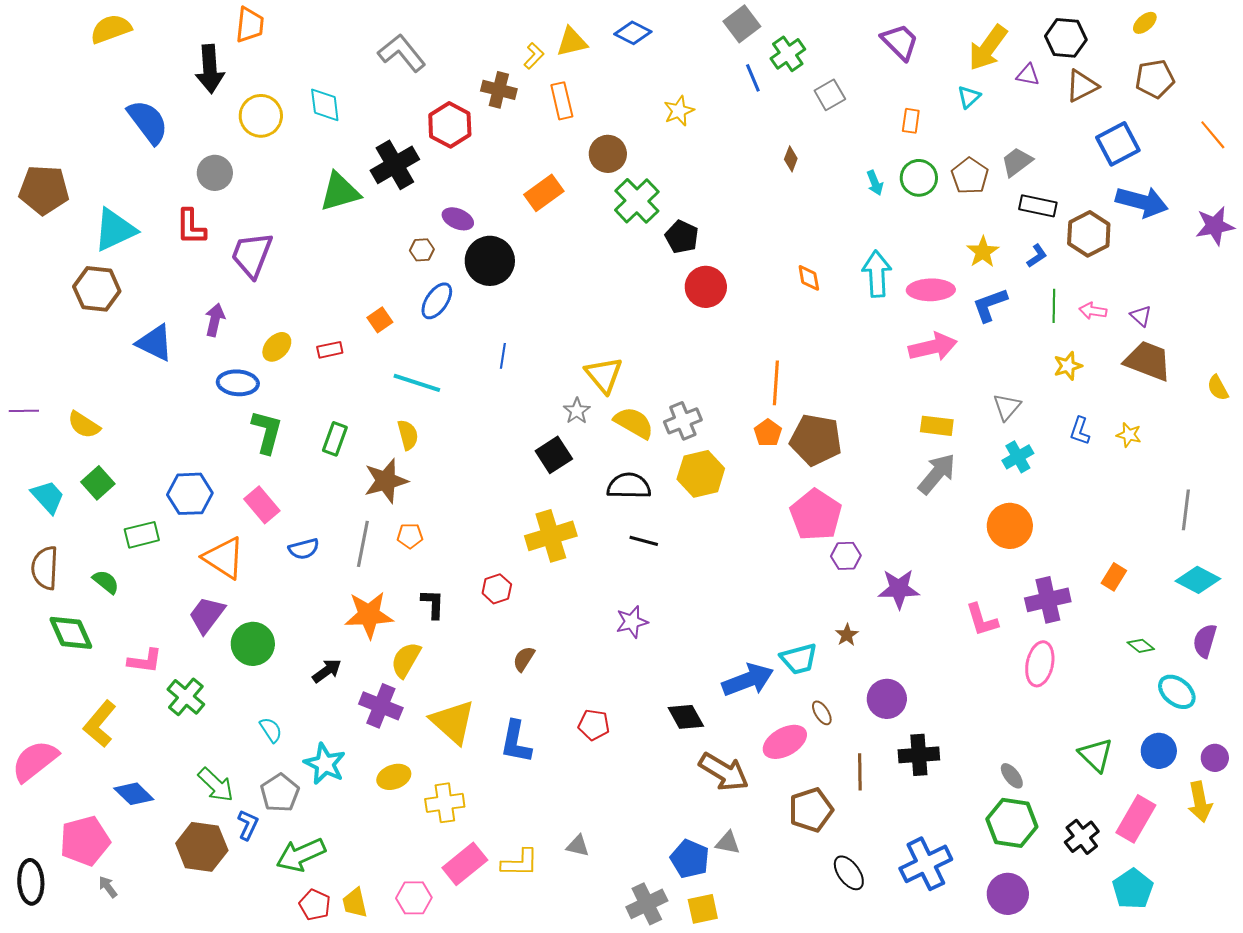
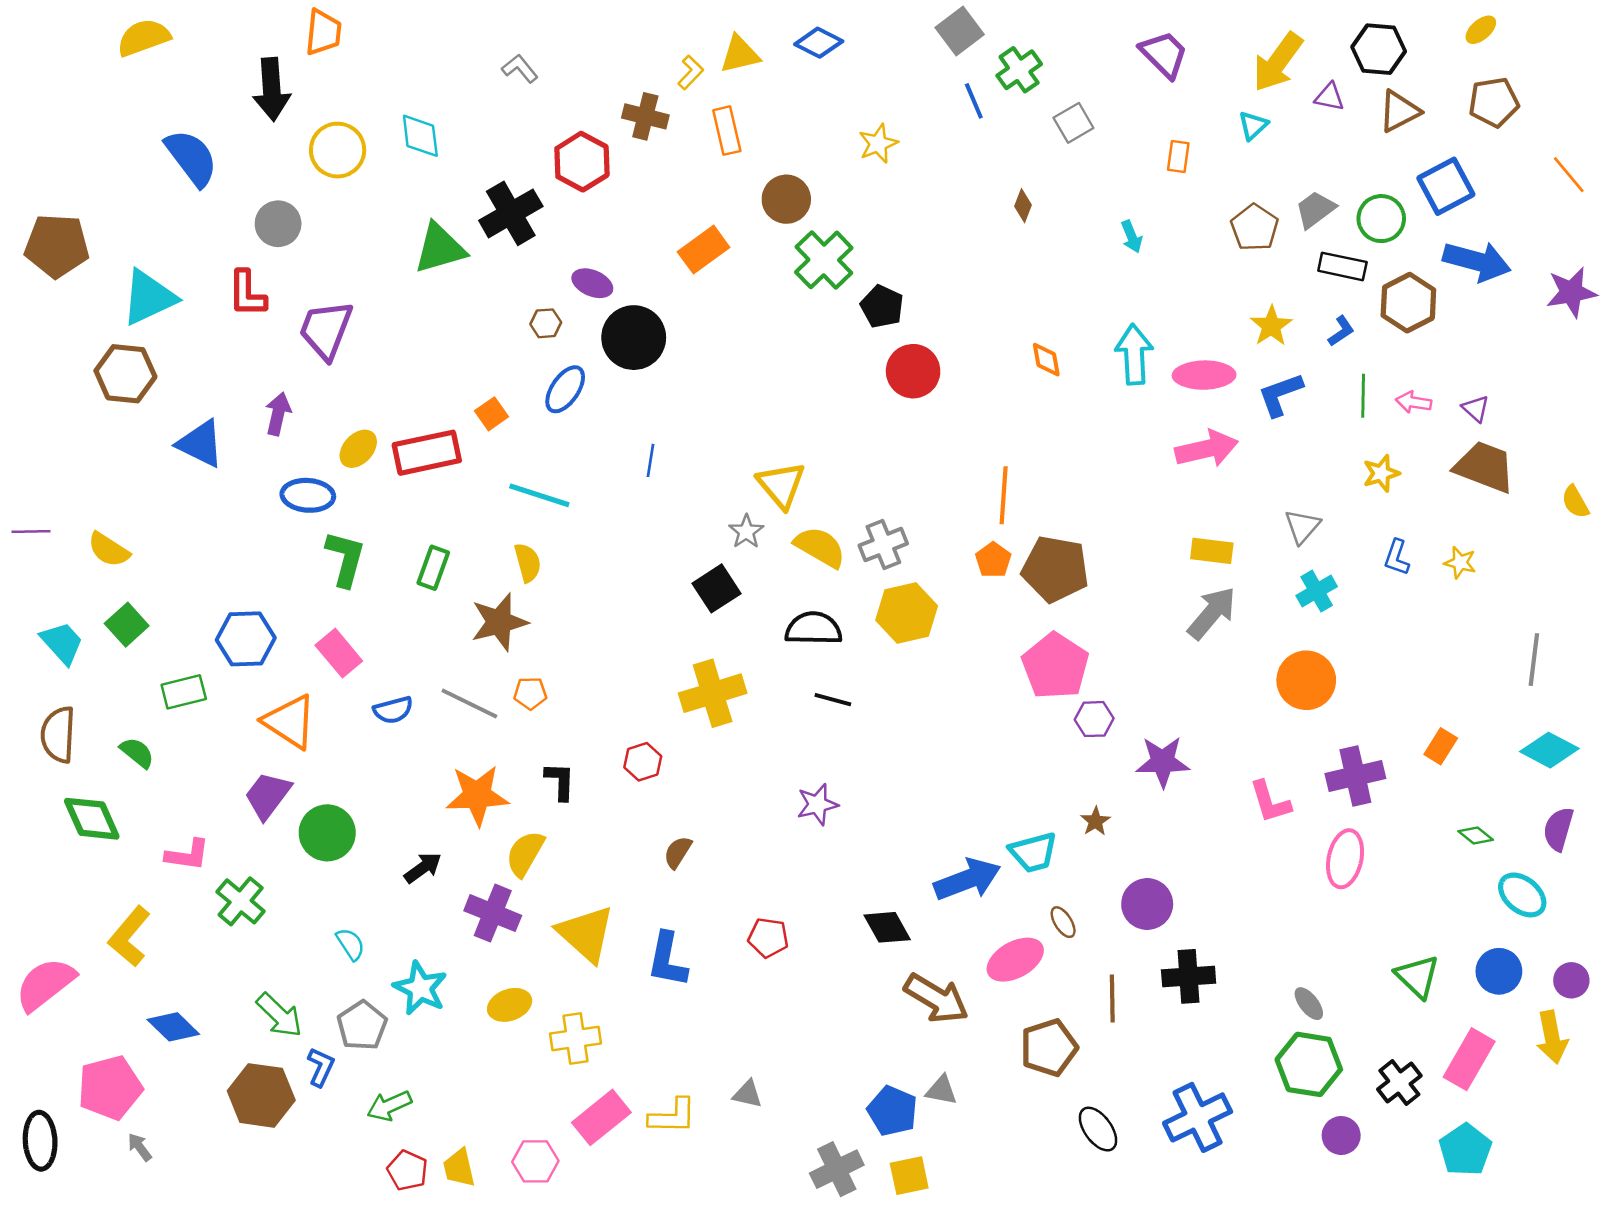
gray L-shape: (402, 53) -> (520, 69), size x0.6
green circle: (919, 178) -> (1381, 219), moved
red rectangle: (330, 350) -> (427, 453), size x2.0
gray line: (363, 544) -> (469, 704), turned -75
green arrow: (301, 855) -> (389, 1106), size x0.7
purple circle: (1008, 894) -> (1341, 1136), moved, size x0.7

